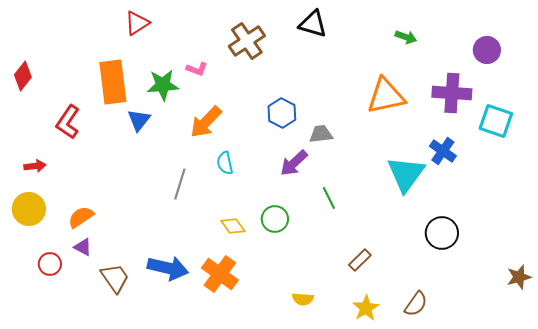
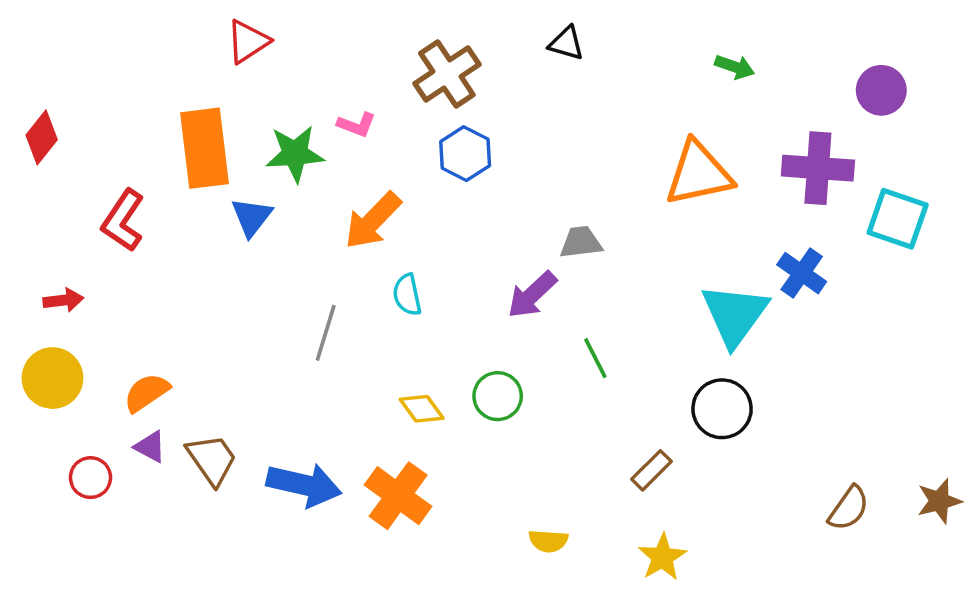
black triangle: (313, 24) -> (566, 43), size x0.7
blue hexagon: (282, 113) -> (465, 154), moved
black circle: (442, 233) -> (722, 409), moved
brown trapezoid: (115, 278) -> (212, 459), moved
brown semicircle: (416, 304) -> (849, 508), moved

